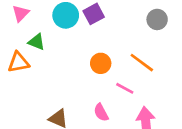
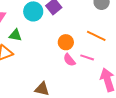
pink semicircle: (101, 112) -> (69, 60), moved

